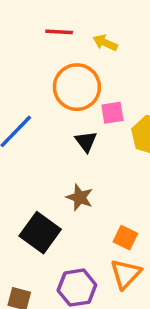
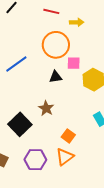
yellow arrow: (105, 43) -> (77, 22), turned 144
black triangle: (86, 141) -> (56, 77), turned 48

